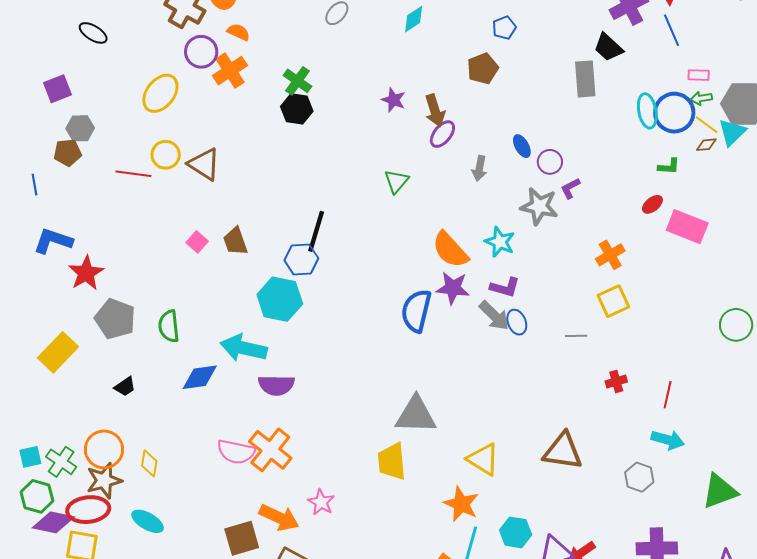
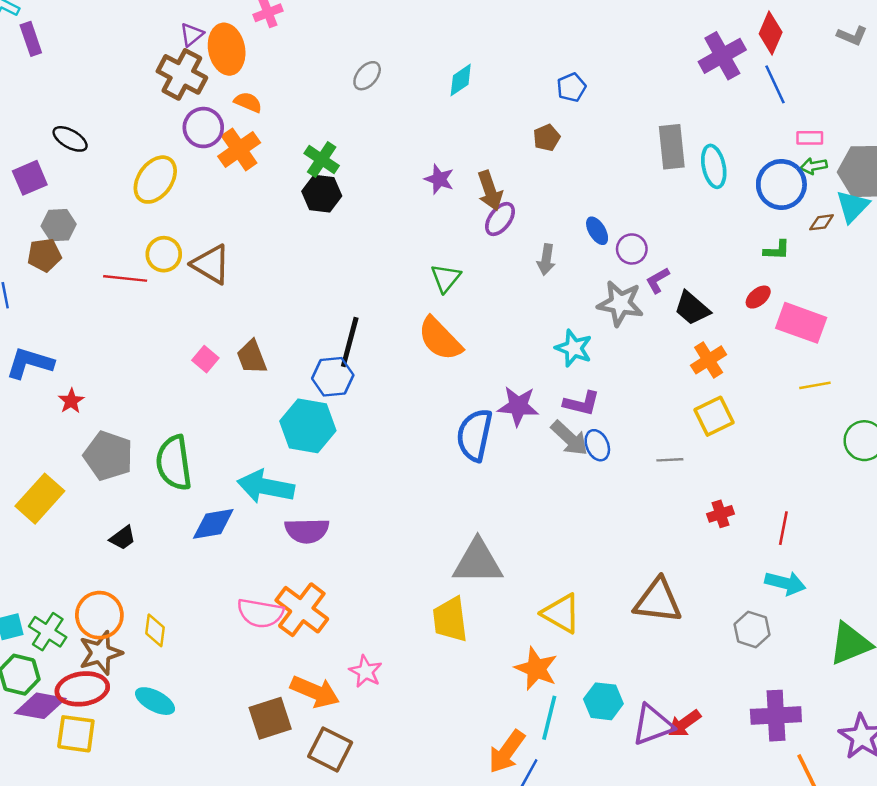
black ellipse: (93, 33) -> (70, 139), moved
black trapezoid: (608, 47) -> (692, 308), moved
brown pentagon: (483, 68) -> (547, 138), size x0.7
cyan ellipse: (647, 111) -> (714, 166), moved
yellow line: (707, 125) -> (815, 385), moved, turned -45
orange semicircle: (450, 250) -> (440, 339), moved
red star: (86, 273) -> (71, 401), size x0.6
green semicircle: (169, 326) -> (174, 463), size x1.4

